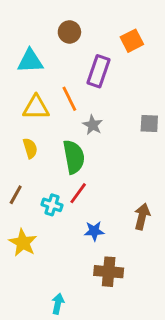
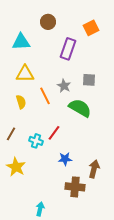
orange line: (69, 99) -> (45, 96), moved
gray square: (149, 124) -> (89, 80), moved
green semicircle: (74, 157) -> (80, 108), moved, turned -50
brown arrow: (142, 216) -> (94, 169), moved

